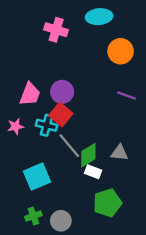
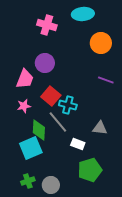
purple circle: (62, 92) -> (45, 63), moved
cyan cross: (47, 125) -> (68, 105), moved
pink star: (16, 126) -> (24, 106), moved
green diamond: (88, 155) -> (39, 130), moved, turned -55

